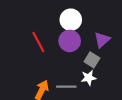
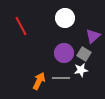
purple circle: (70, 41) -> (64, 53), moved
red line: (38, 42) -> (21, 26), moved

